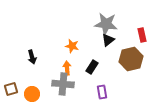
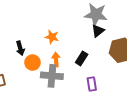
orange star: (72, 46) -> (52, 37), moved
orange circle: (32, 94) -> (32, 63), moved

